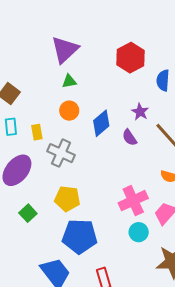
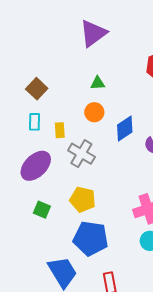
purple triangle: (65, 50) -> (93, 33), moved
green square: (28, 213) -> (42, 210), turned -30

